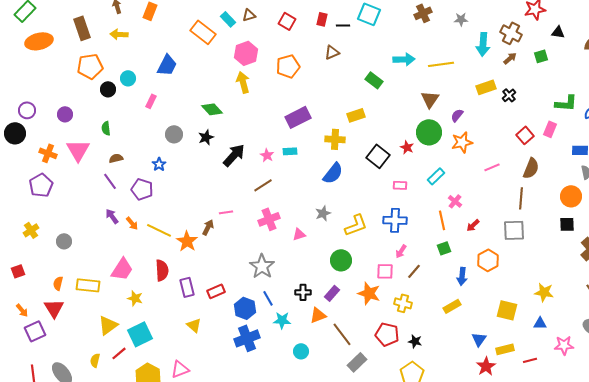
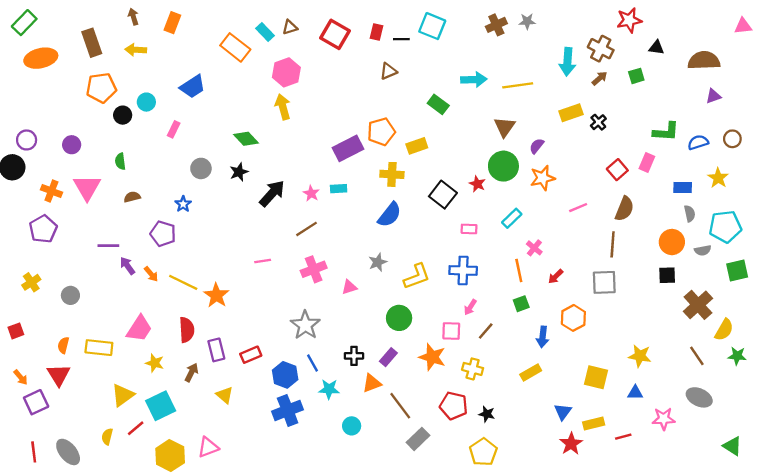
gray star: (461, 19) -> (527, 21), moved
red square: (287, 21) -> (335, 34), size x1.4
blue trapezoid: (167, 65) -> (193, 87), turned 30
orange pentagon: (288, 66) -> (381, 132), moved
purple line: (110, 181) -> (108, 246), moved, turned -54
brown arrow: (208, 227) -> (191, 373), moved

